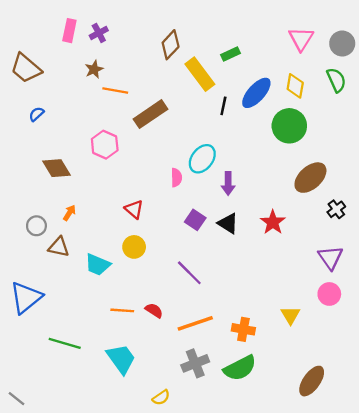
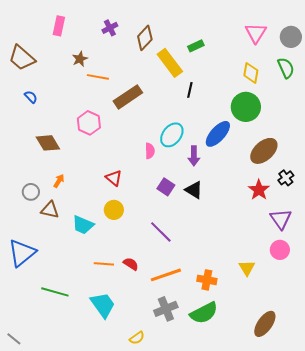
purple cross: (99, 33) -> (110, 28), moved
blue ellipse: (256, 93) -> (218, 134), moved
blue semicircle: (36, 114) -> (31, 97), turned 88
red star: (273, 222) -> (259, 190), moved

